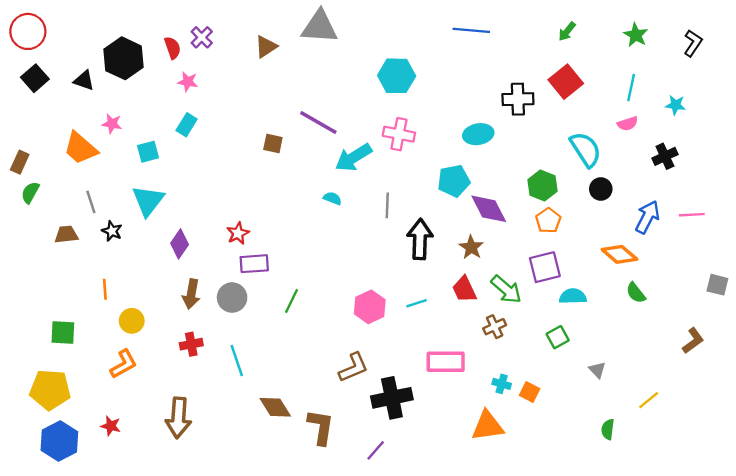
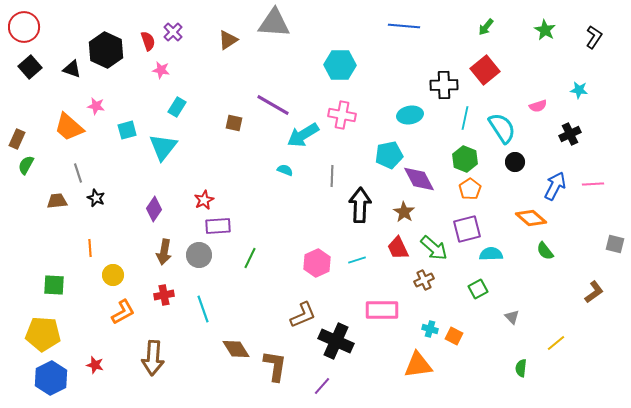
cyan line: (631, 87) -> (465, 118), moved
cyan rectangle: (187, 125) -> (177, 107), moved
cyan triangle: (148, 201) -> (163, 147), moved
orange L-shape: (124, 364) -> (123, 312), moved
black cross: (392, 398) -> (336, 341), turned 36

